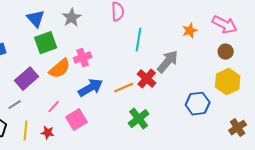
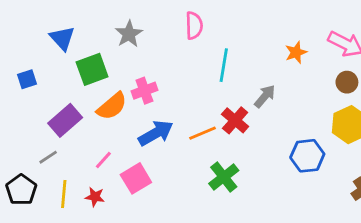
blue triangle: (36, 19) -> (62, 38), moved
gray arrow: (168, 62) -> (265, 96), size x0.7

